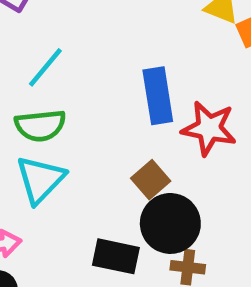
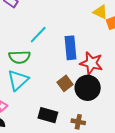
cyan line: (45, 67) -> (38, 35), moved
black circle: (170, 223) -> (88, 88), moved

